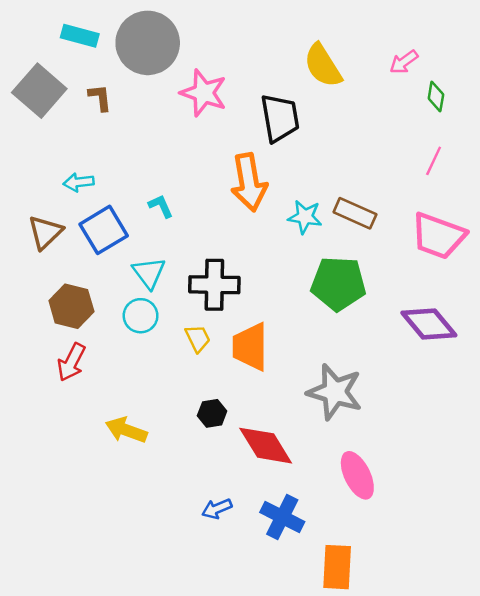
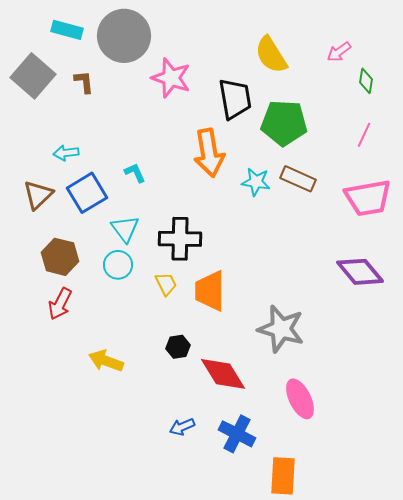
pink trapezoid: (438, 236) -> (368, 198), turned -30
green pentagon: (338, 284) -> (284, 123), moved

